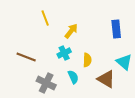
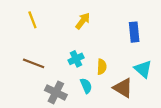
yellow line: (45, 18) -> (32, 20), moved
yellow arrow: (71, 31) -> (83, 21), moved

